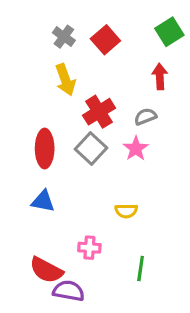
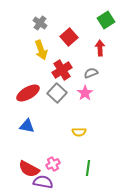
red square: (105, 40) -> (69, 37), moved
red ellipse: (45, 149) -> (28, 93), turned 60
pink cross: (89, 248) -> (53, 164), moved, turned -32

